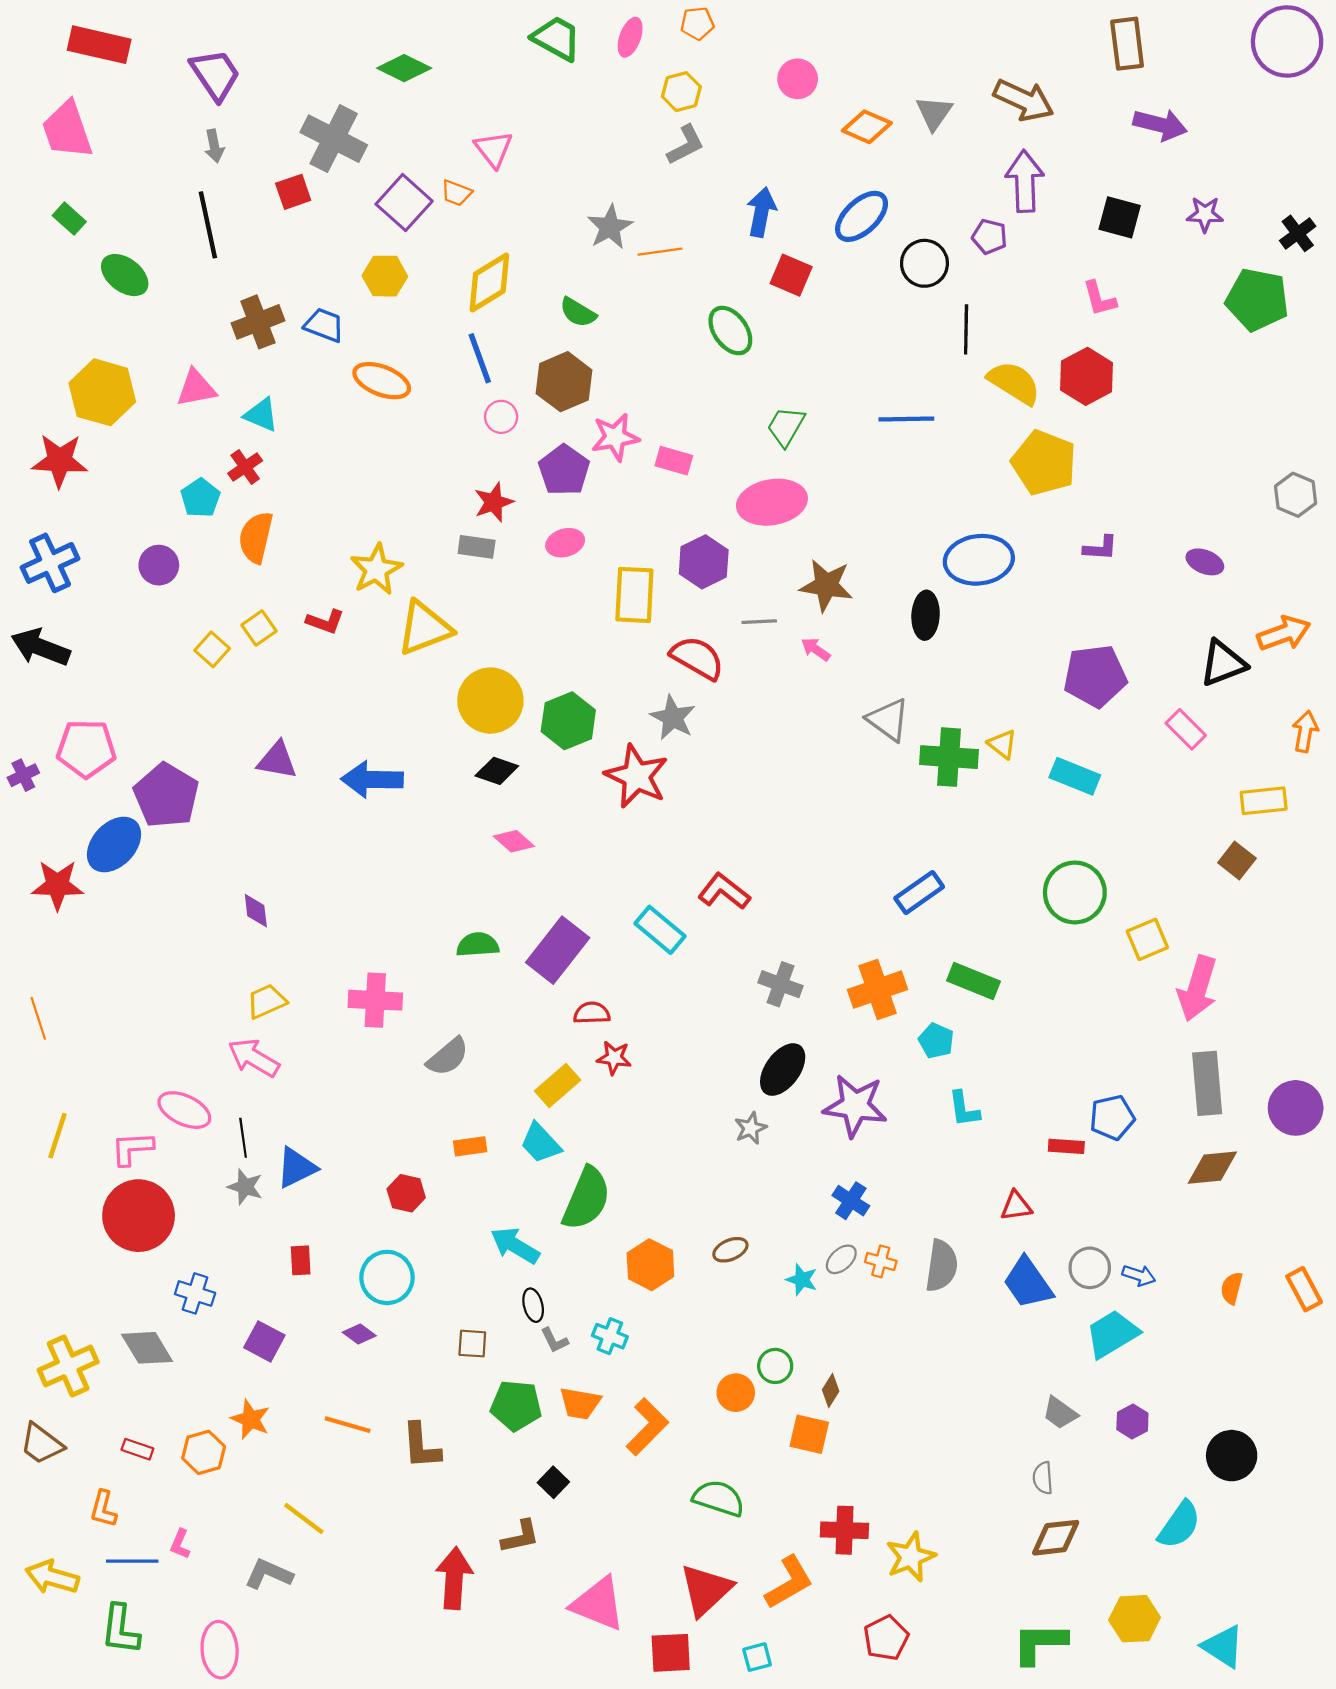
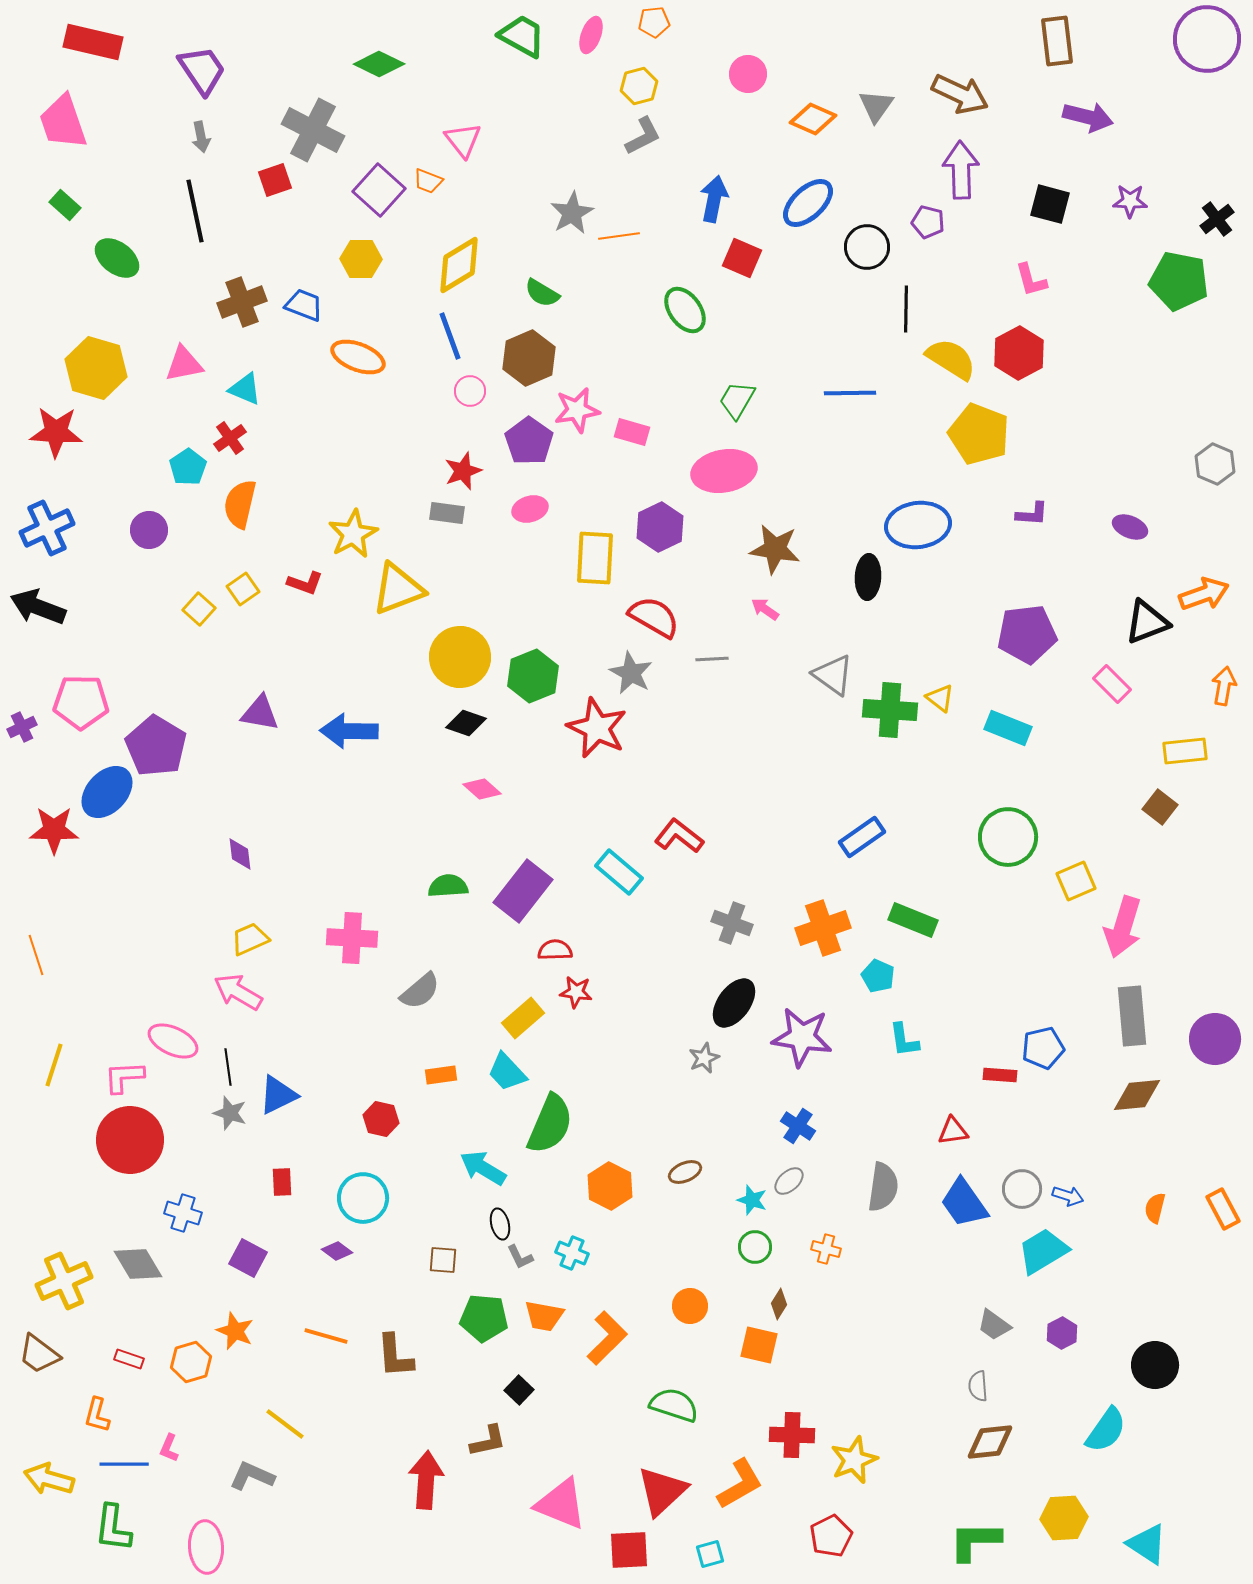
gray line: (759, 622) -> (712, 659), moved
orange cross: (881, 1261) -> (826, 1249), moved
green circle: (775, 1366) -> (755, 1247), moved

